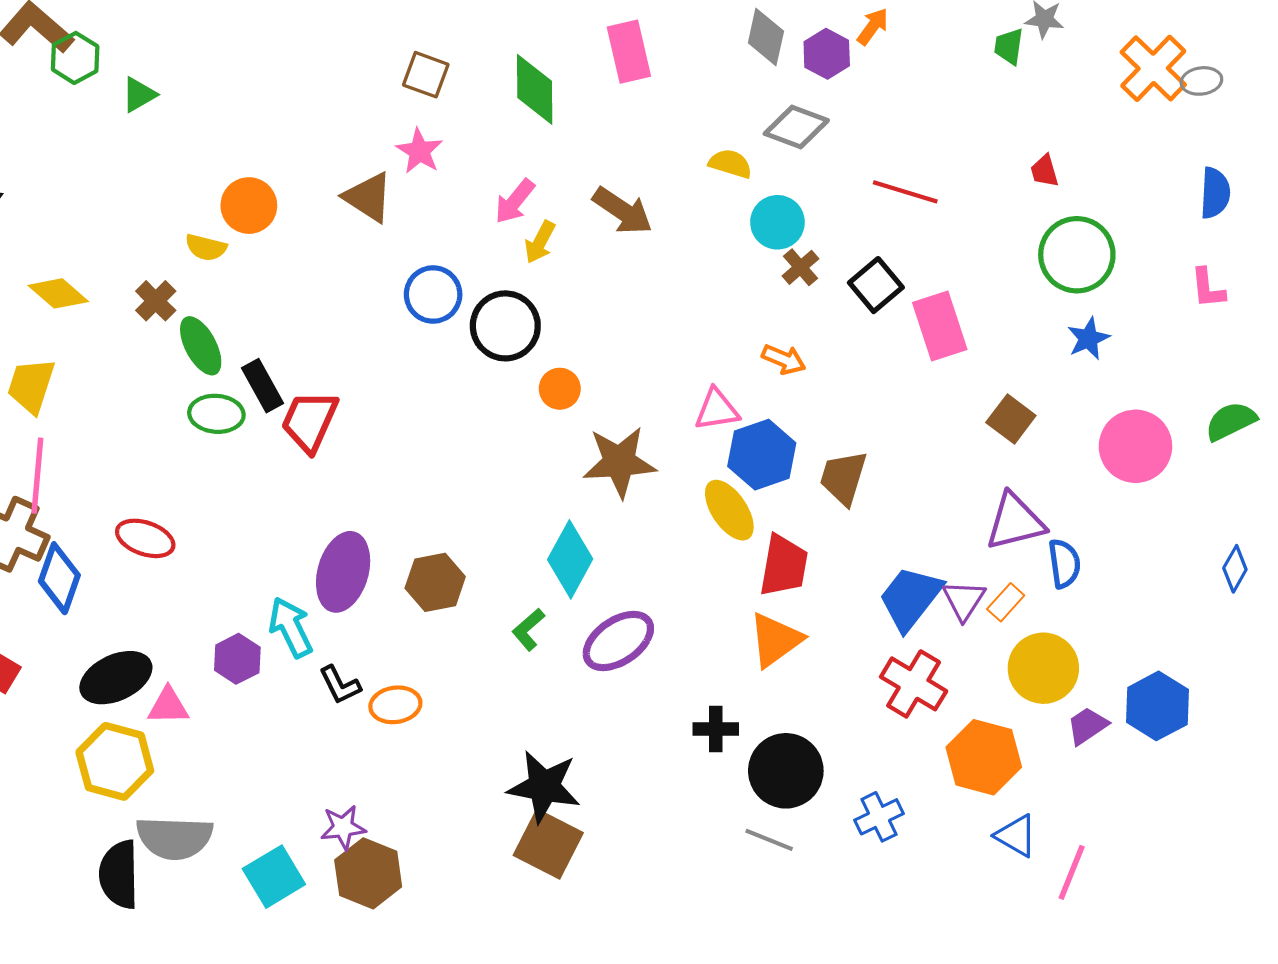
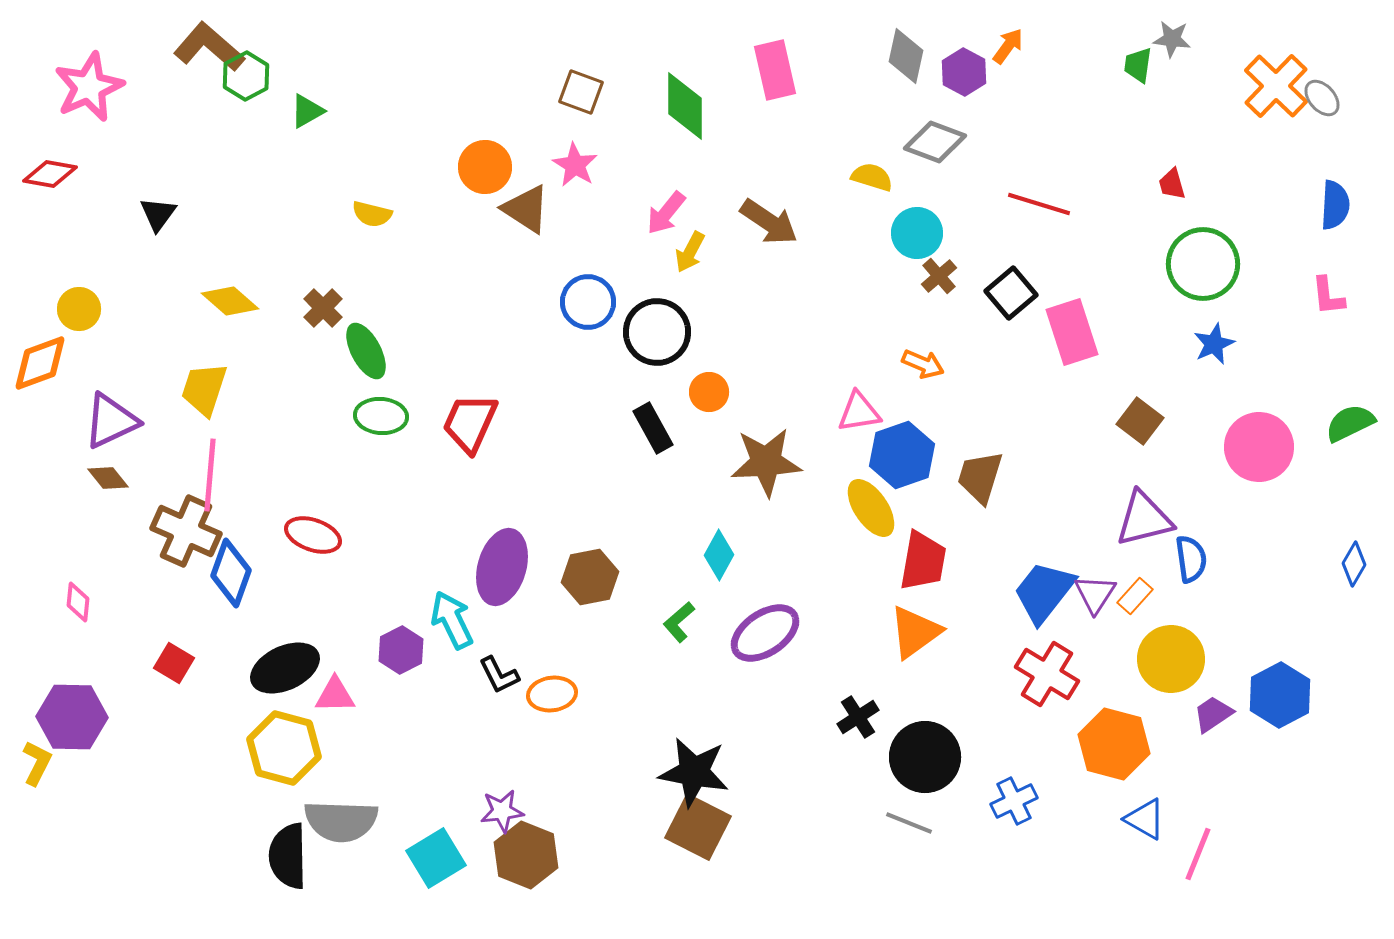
gray ellipse: (1201, 81) -> (1322, 98), turned 57
orange circle: (249, 206) -> (485, 167), moved
yellow semicircle: (206, 247) -> (372, 214), moved
black rectangle: (262, 386) -> (653, 428), moved
cyan diamond: (570, 559) -> (719, 555), size x0.7
black cross: (716, 729) -> (858, 717), turned -33

